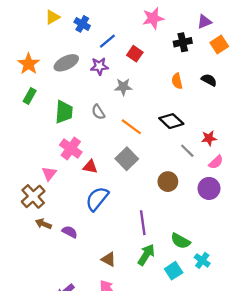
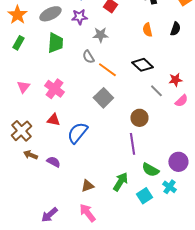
black semicircle: (209, 80) -> (175, 29), turned 80
green trapezoid: (64, 112) -> (55, 43), moved
gray semicircle: (98, 112) -> (88, 57), moved
red triangle: (90, 167) -> (53, 120), moved
pink triangle: (49, 174) -> (23, 87), moved
purple circle: (209, 188) -> (178, 162), moved
purple line: (143, 223) -> (132, 144), moved
brown triangle: (108, 259) -> (87, 186), turned -48

